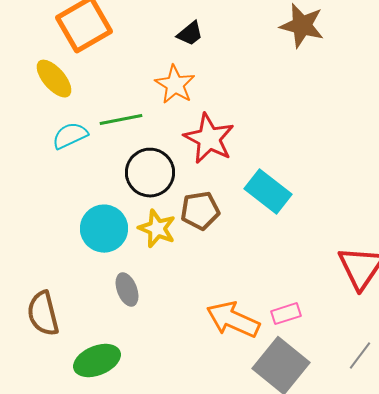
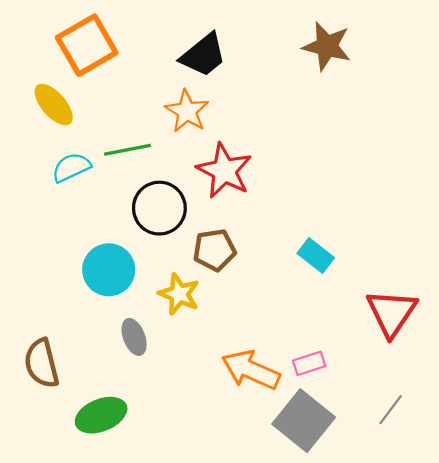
black trapezoid: (190, 34) -> (203, 55), size x1.6
cyan rectangle: (268, 192) -> (316, 255), moved, size x0.7
yellow star: (157, 229) -> (179, 294), moved

